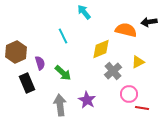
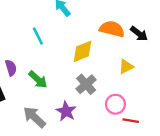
black arrow: (149, 22) -> (139, 34), moved, turned -133
gray cross: (113, 71) -> (86, 84), moved
gray arrow: (60, 105) -> (34, 117), turned -40

